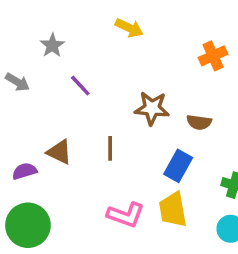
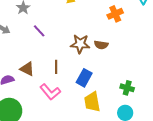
brown semicircle: (199, 122) -> (101, 45), moved
blue rectangle: (178, 166) -> (84, 78), moved
pink L-shape: (126, 215) -> (50, 92), moved, turned 30

